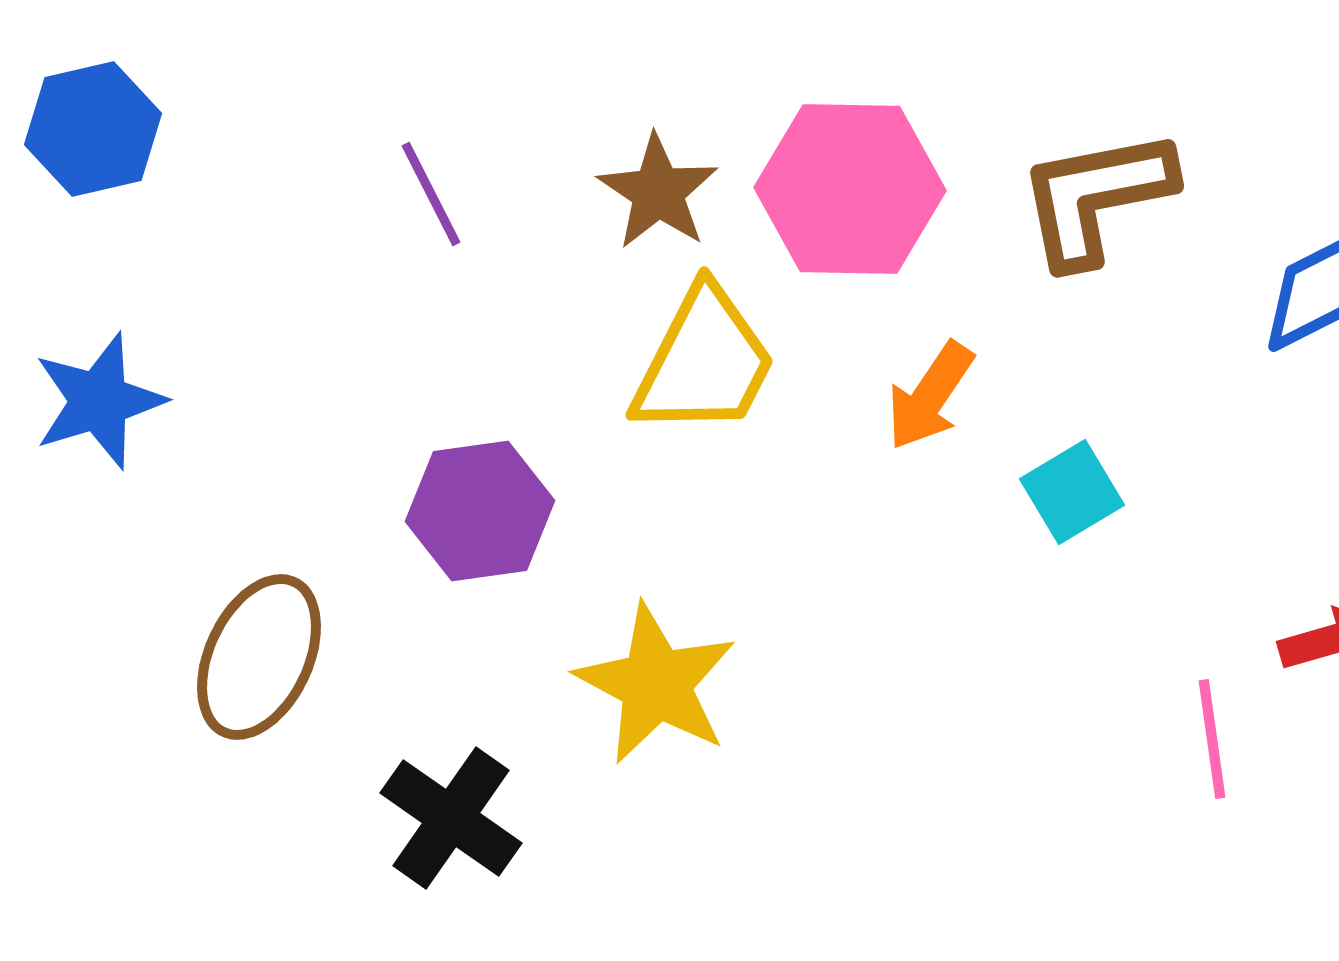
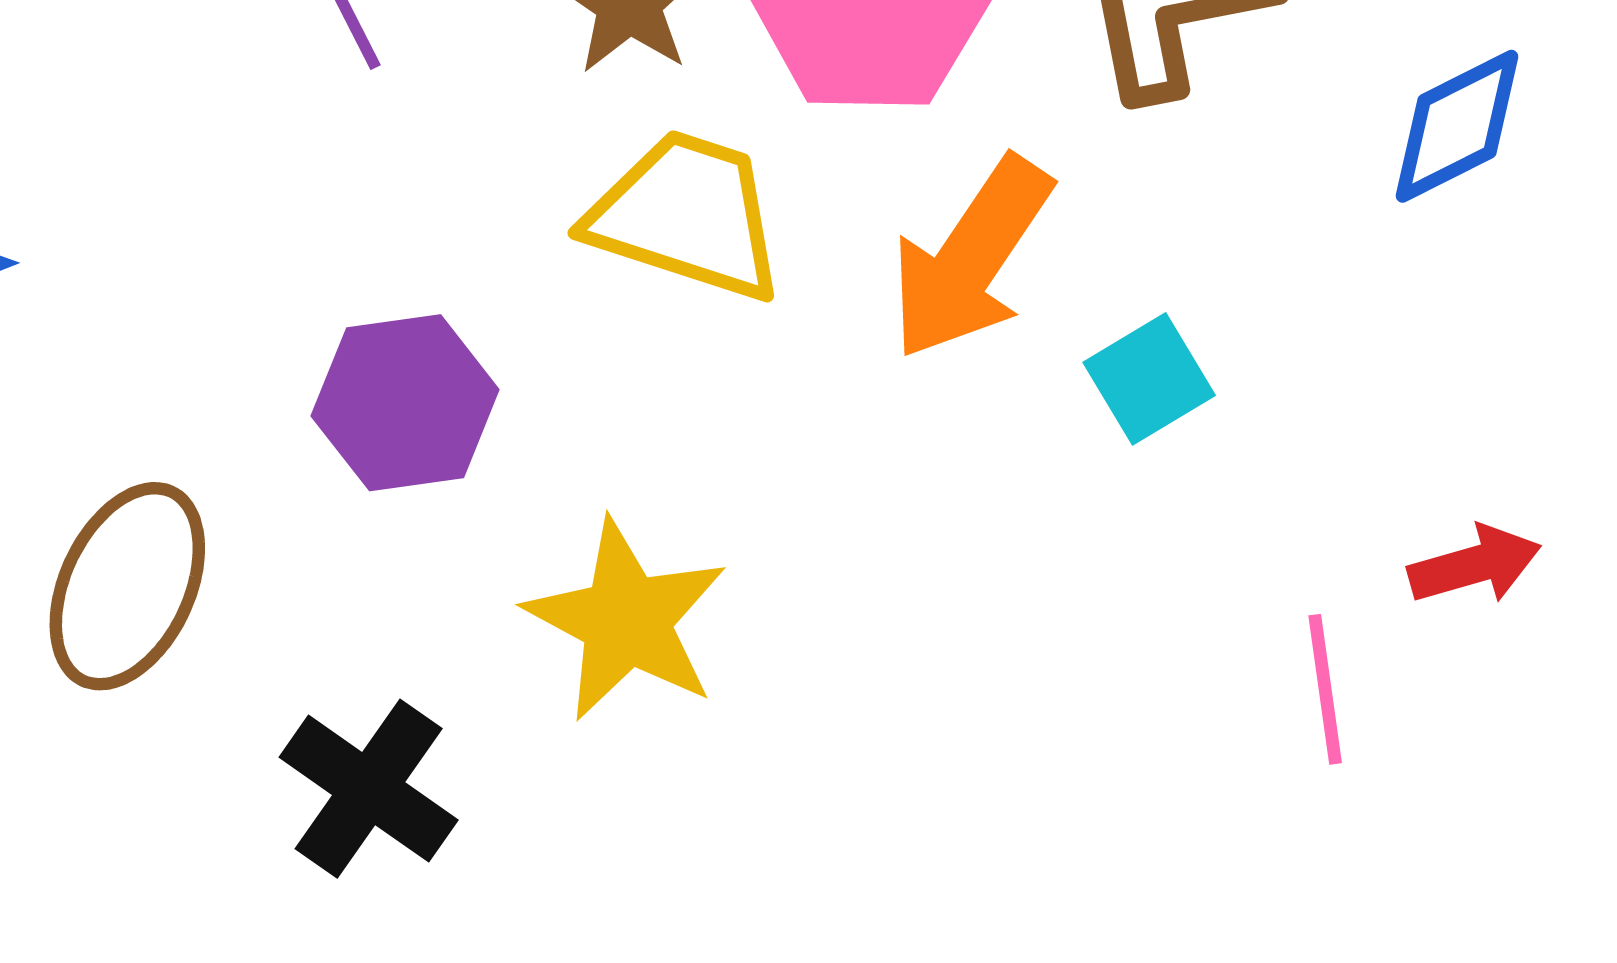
yellow trapezoid: (704, 362) -> (687, 215), turned -99
orange arrow: (930, 396) -> (971, 258), size x1.5

